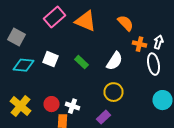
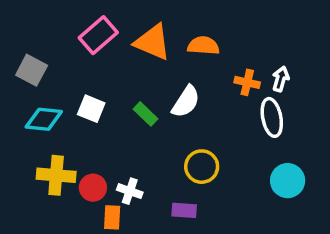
orange semicircle: (126, 23) -> (203, 46), moved, turned -42
white semicircle: (114, 61) -> (186, 102), moved
yellow cross: (20, 106) -> (56, 175), moved, turned -35
purple rectangle: (104, 117) -> (184, 210), turned 48

